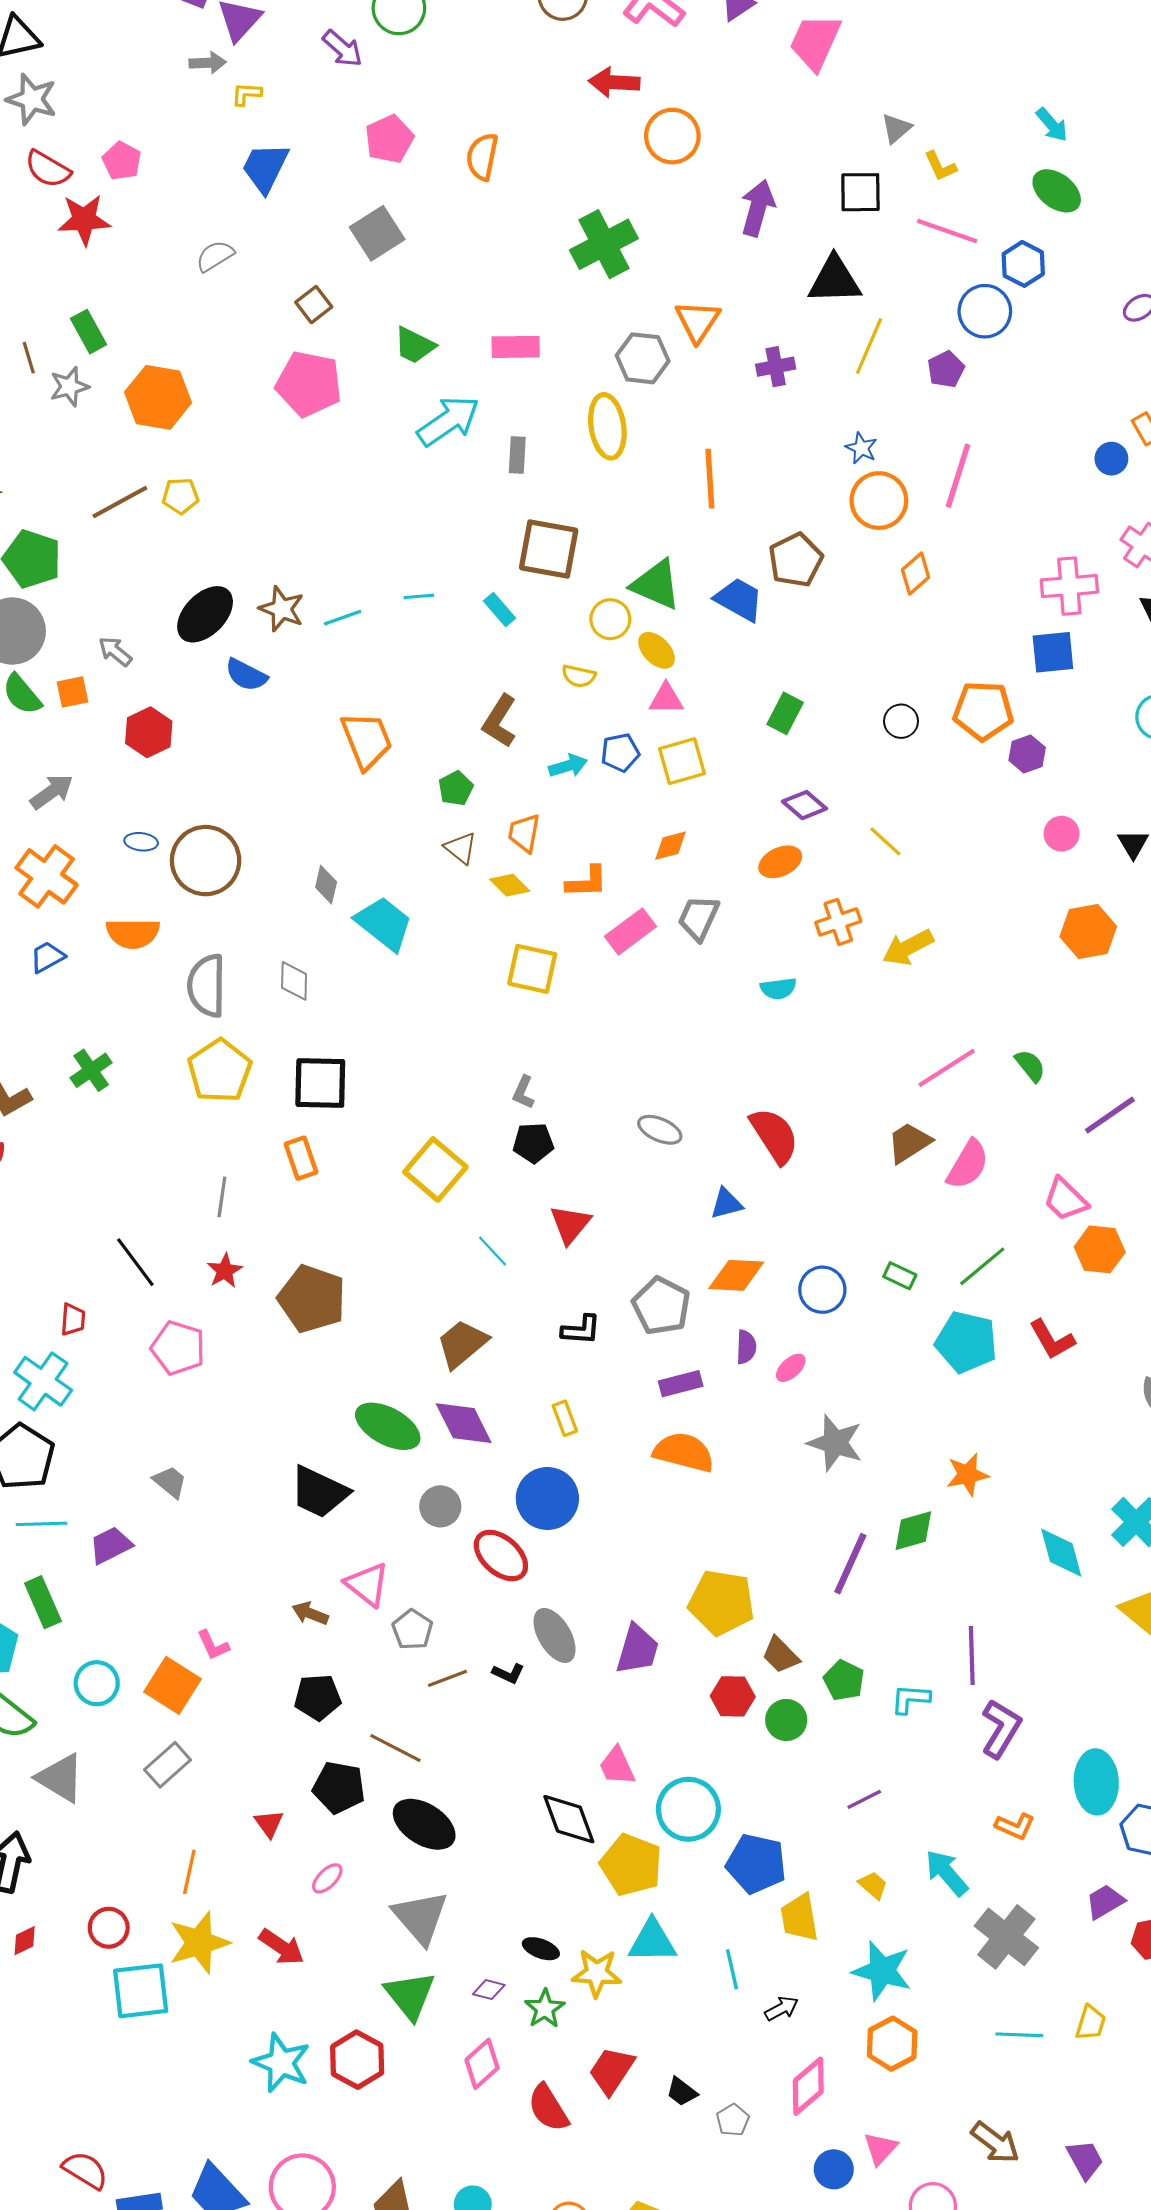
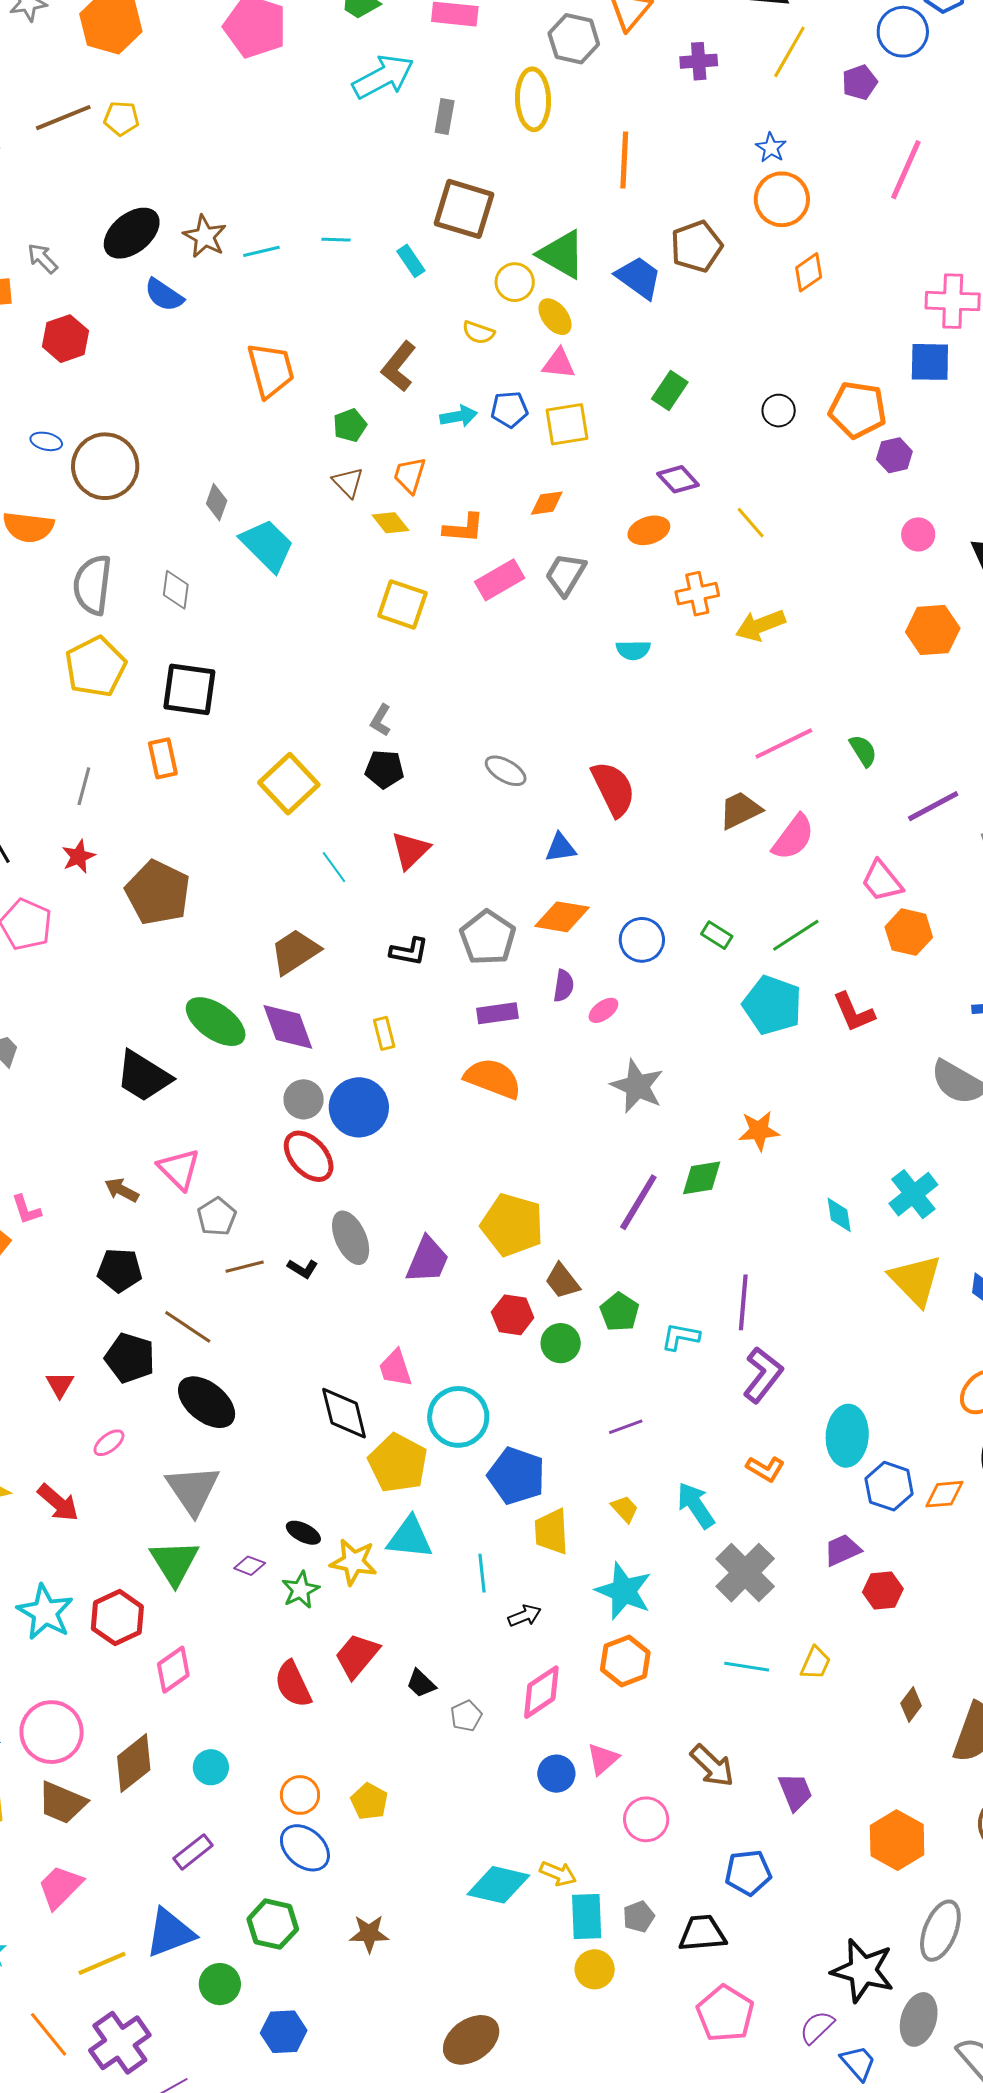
pink line: (958, 476) -> (906, 170), moved
gray circle: (440, 1506) -> (304, 1099), moved
cyan diamond: (1061, 1553) -> (839, 1215), size x0.7
pink diamond: (482, 2064) -> (173, 1670), moved

